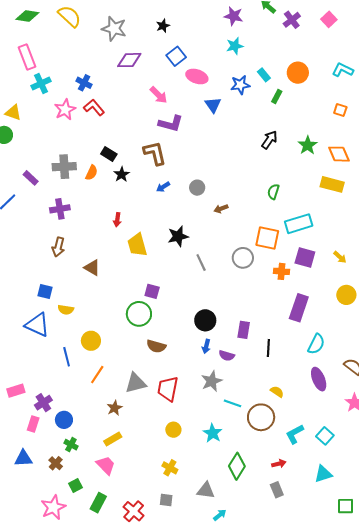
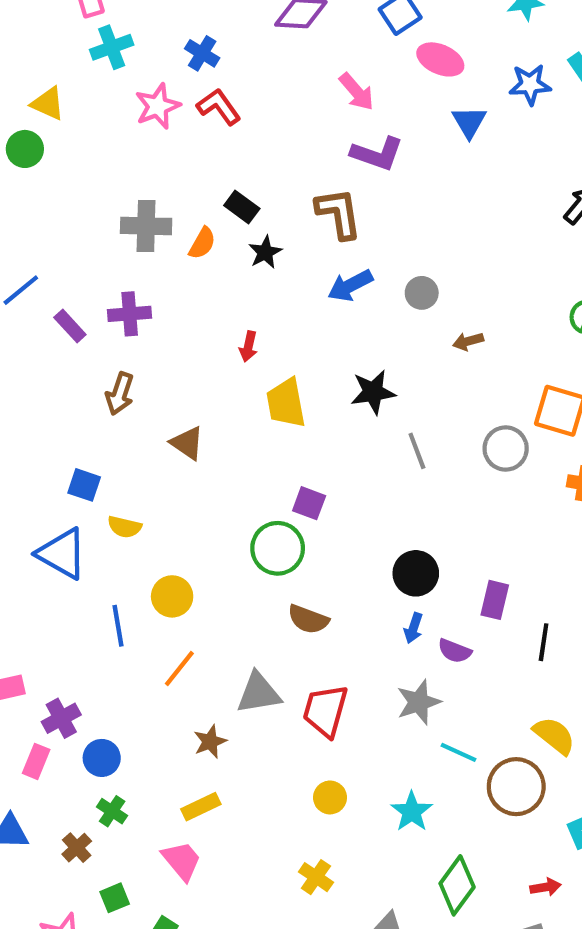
purple rectangle: (31, 178) -> (70, 326), moved
blue arrow: (163, 187) -> (350, 286), size x1.5
yellow semicircle: (277, 392) -> (554, 736), size x1.5

